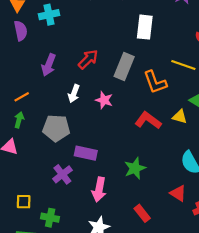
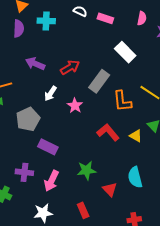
white rectangle: (145, 27) -> (125, 52), turned -65
purple arrow: (49, 65) -> (35, 64), turned 78
gray pentagon: (56, 128) -> (28, 119), turned 30
purple cross: (62, 174) -> (24, 172), moved, turned 30
red triangle: (178, 193) -> (110, 189), moved

